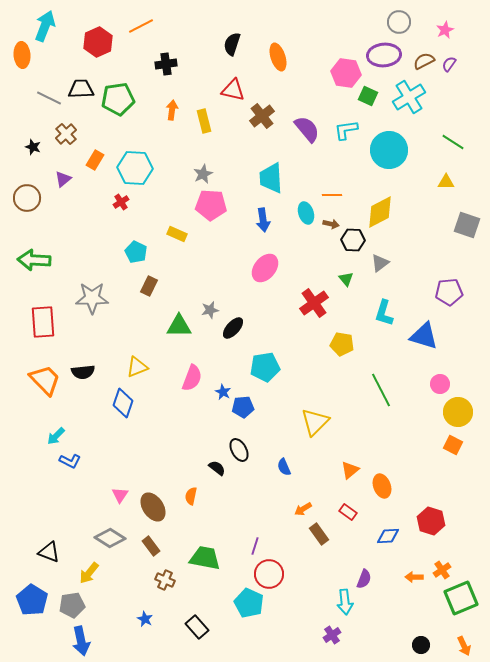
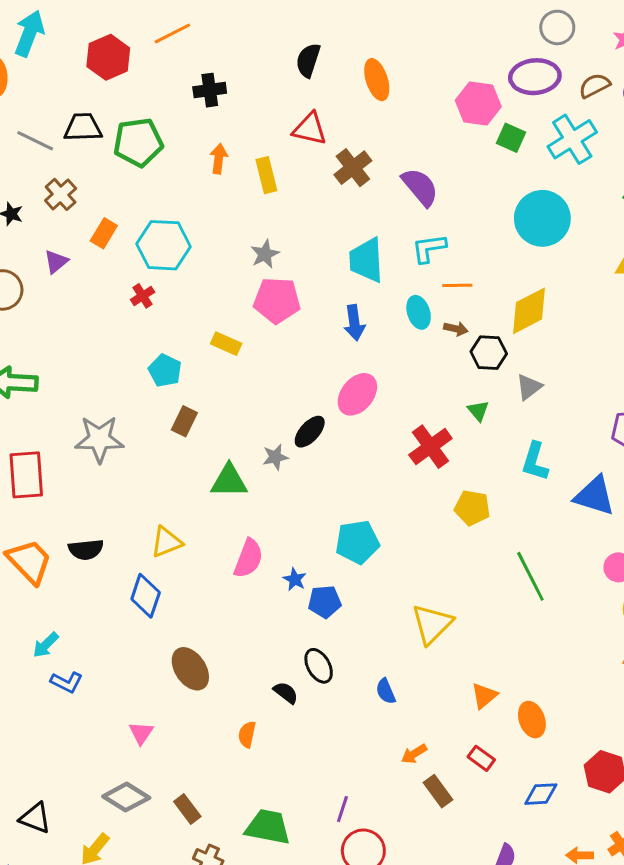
cyan L-shape: (346, 130) -> (429, 248), moved
black ellipse: (233, 328) -> (310, 432), moved
brown ellipse: (153, 507) -> (190, 669), moved

